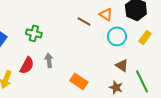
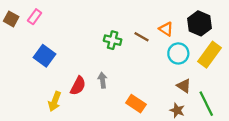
green cross: (34, 33) -> (113, 40), moved
yellow rectangle: (145, 37) -> (210, 55), size x1.6

